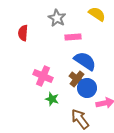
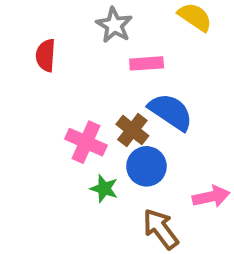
brown cross: (77, 79) -> (132, 130), moved
blue circle: (87, 88) -> (147, 166), moved

